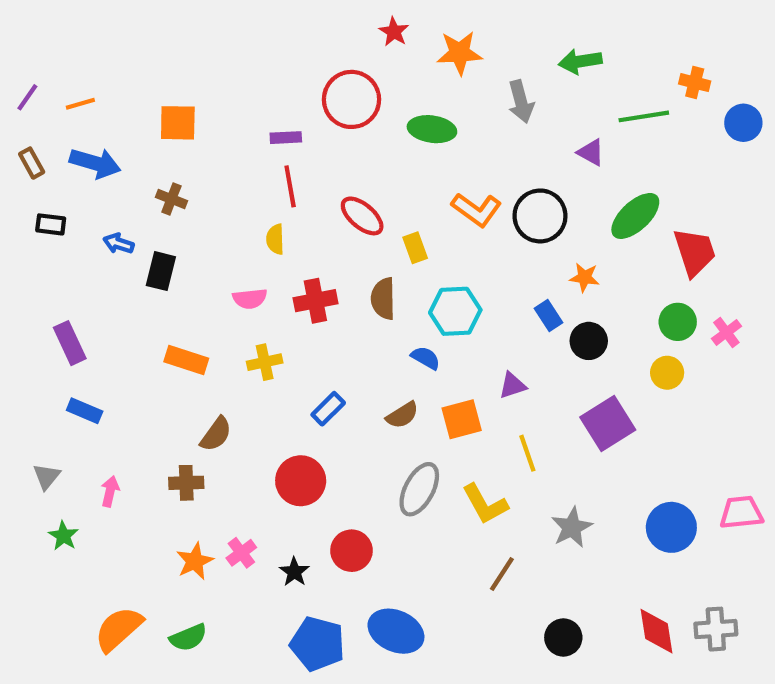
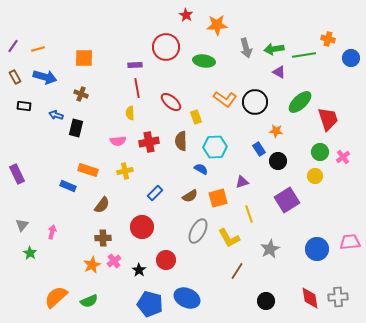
green arrow: (580, 61) -> (274, 49), moved
purple rectangle: (70, 343) -> (17, 174), moved
blue rectangle: (85, 411) -> (68, 186), moved
brown cross: (186, 483) -> (103, 238), moved

